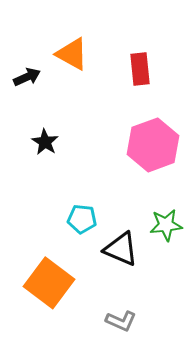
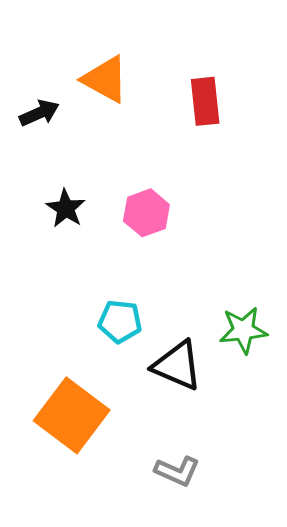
pink hexagon: (153, 145) -> (146, 213), moved, size x0.6

